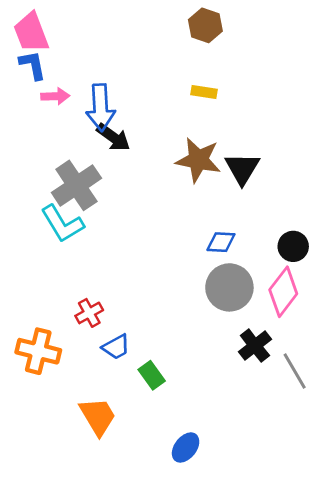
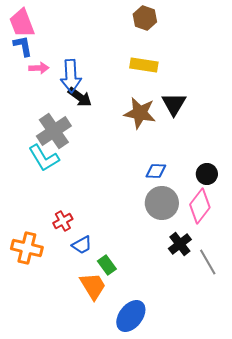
yellow rectangle: (204, 92) -> (144, 65), size x1.5
black triangle: (242, 168) -> (174, 104), moved
orange trapezoid: (98, 416) -> (93, 286), moved
blue ellipse: (186, 448) -> (131, 316), size x1.5

